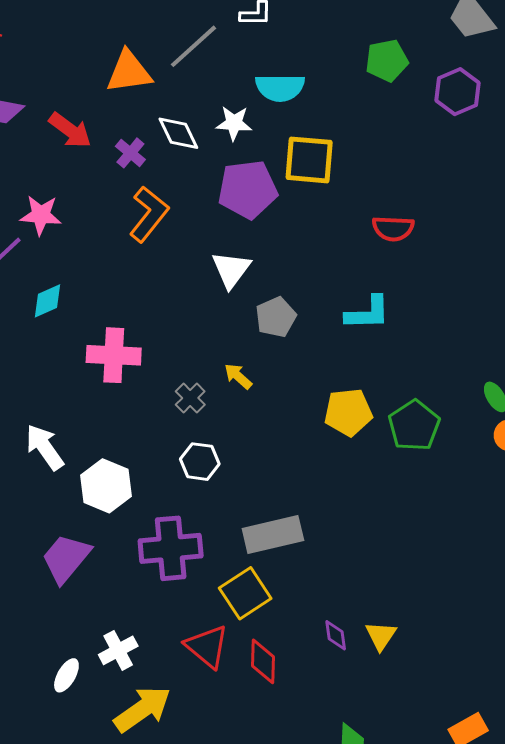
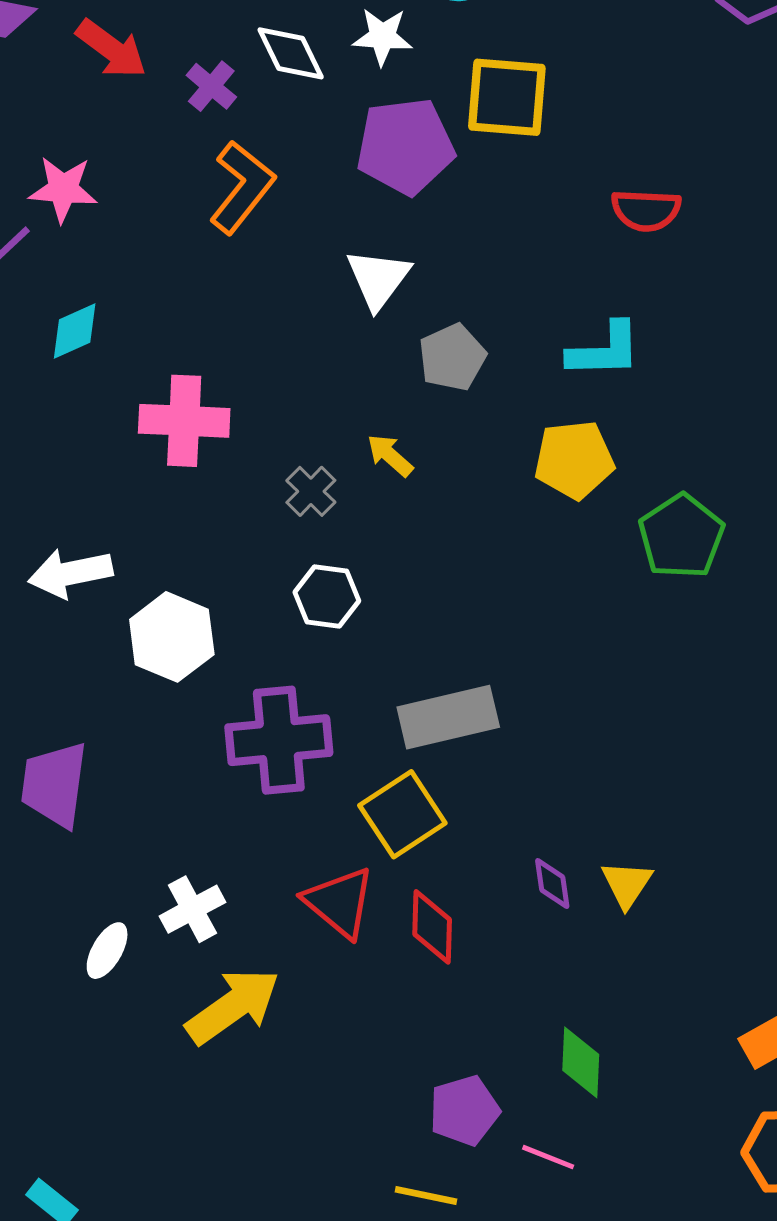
yellow pentagon: (348, 412) -> (574, 460), moved
white arrow: (45, 447) -> (70, 573), turned -66
purple trapezoid: (66, 558) -> (54, 785), moved, turned -32

